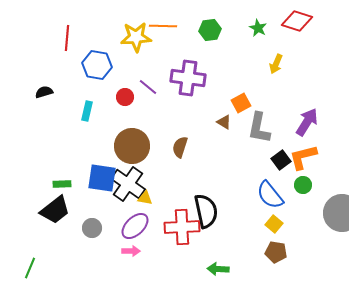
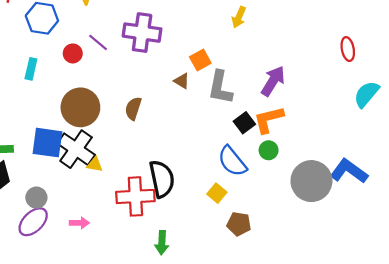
yellow square: (274, 224) -> (217, 193), moved
purple ellipse: (135, 226) -> (33, 222), moved
green arrow: (218, 269) -> (162, 243), moved, turned -90

